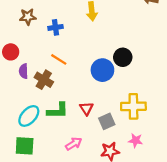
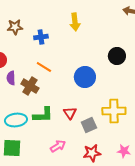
black circle: (123, 57) -> (117, 56), moved
cyan ellipse: (29, 116) -> (16, 120), turned 40
pink star: (136, 141) -> (124, 151), moved

